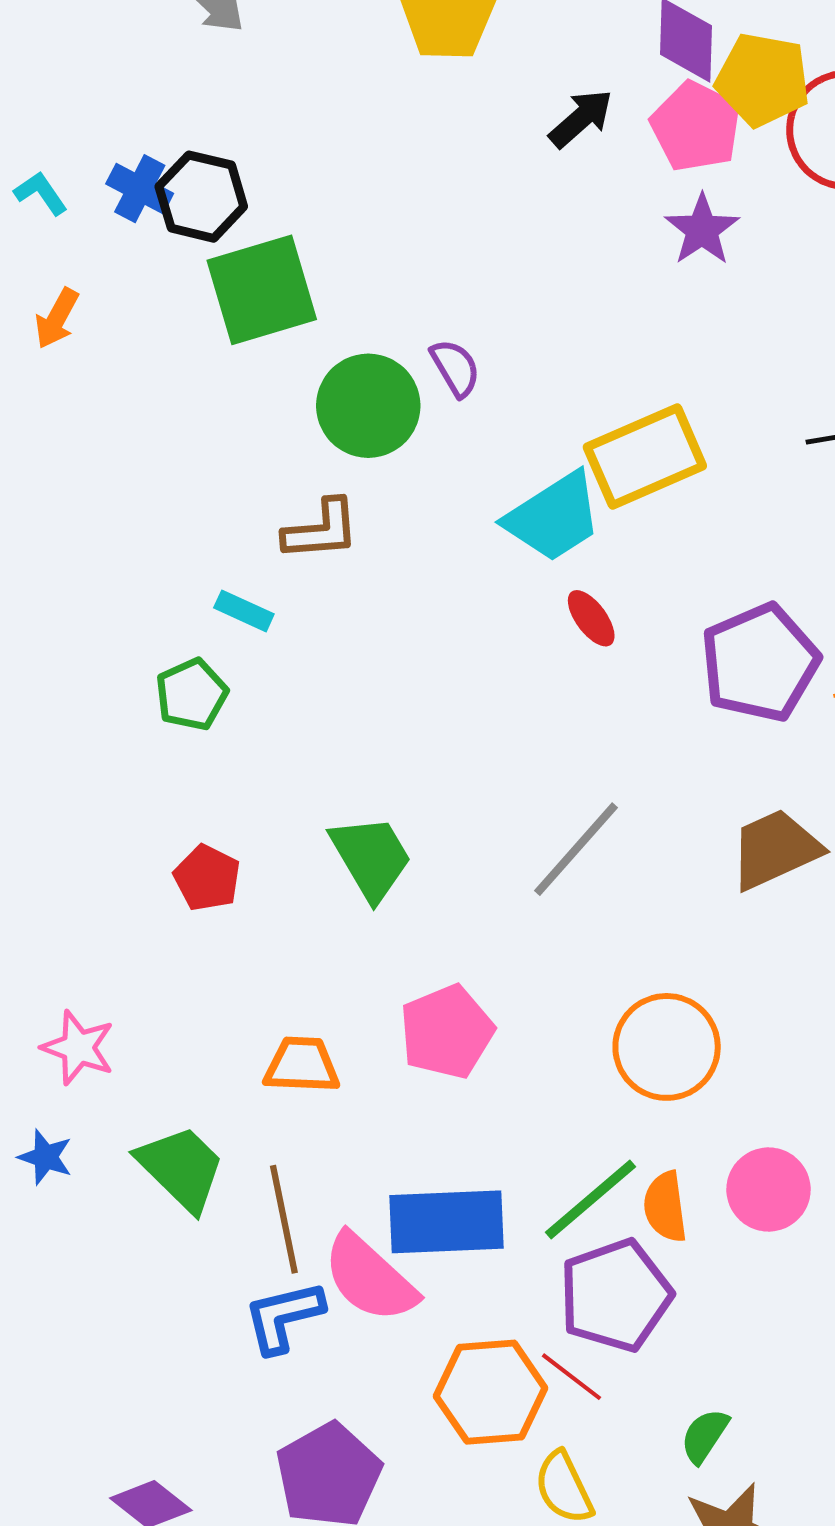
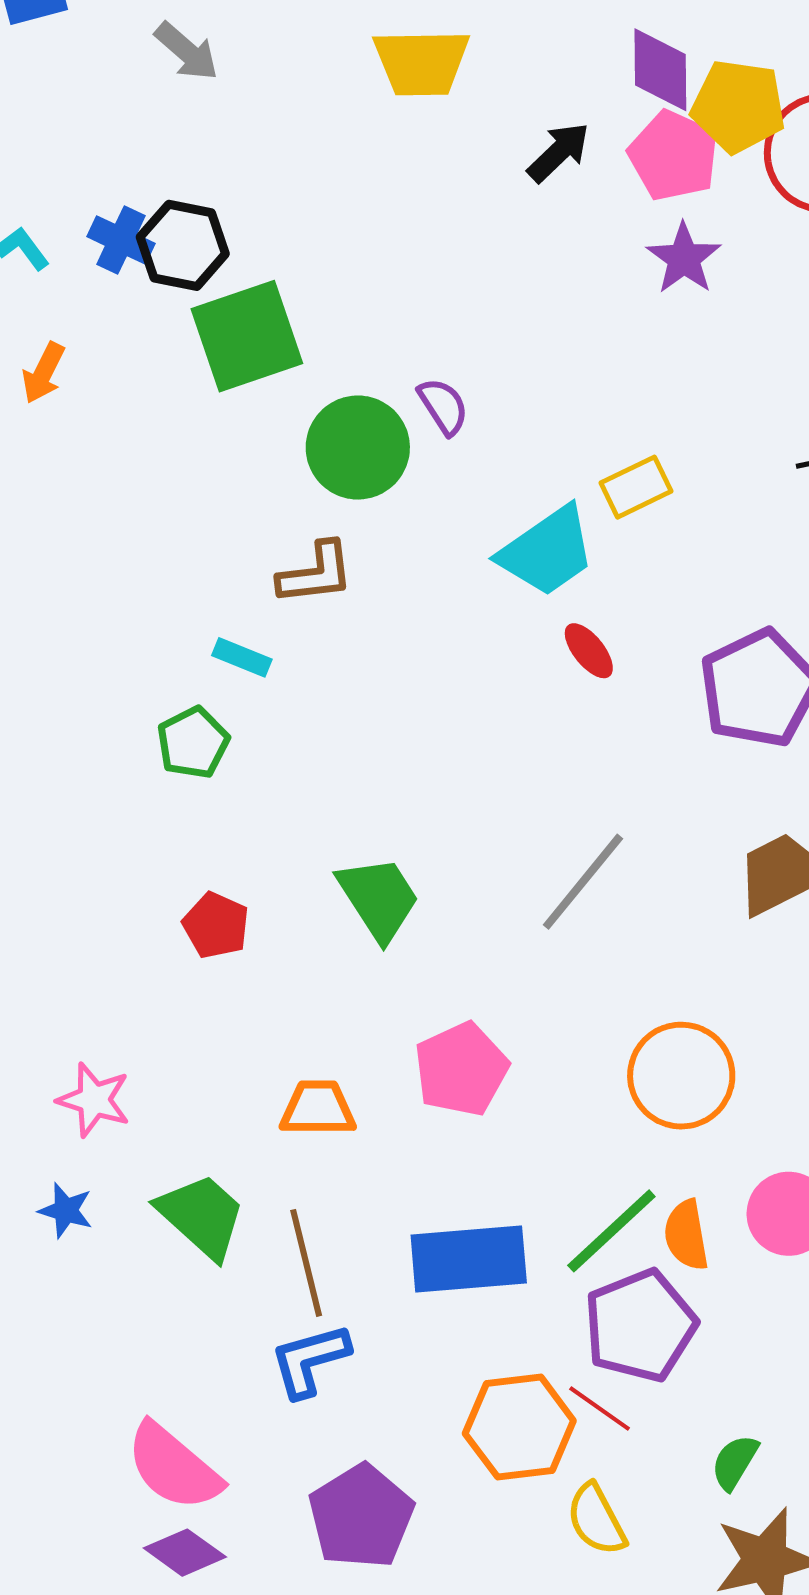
yellow rectangle: (645, 457) -> (636, 487), size x0.6
pink semicircle: (370, 1278) -> (174, 1467), moved

